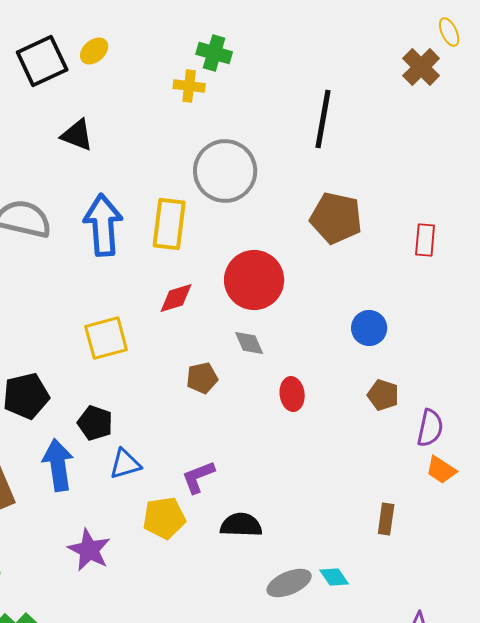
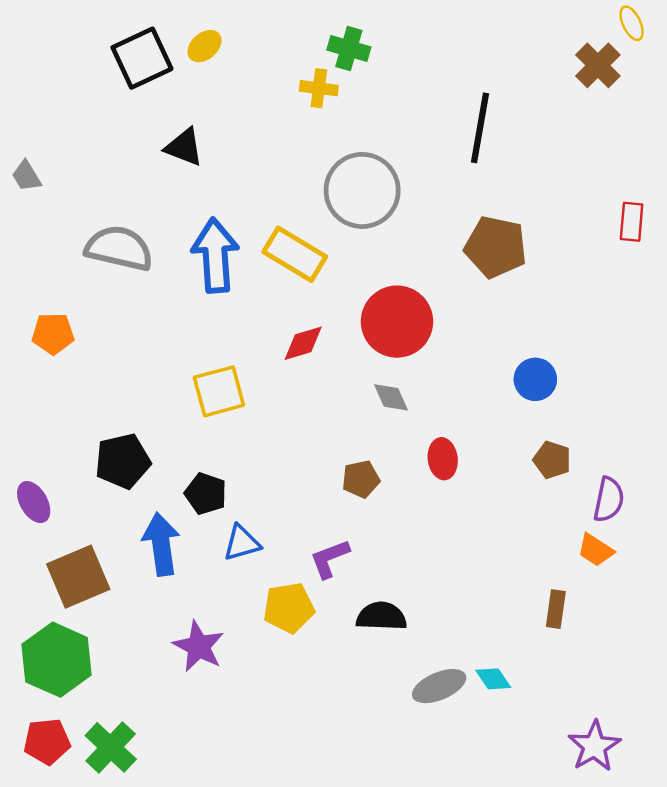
yellow rectangle: (169, 224) -> (295, 254), turned -66
red rectangle: (425, 240) -> (632, 222), moved
brown pentagon: (202, 378) -> (361, 479), moved
orange trapezoid: (441, 470) -> (595, 550), moved

